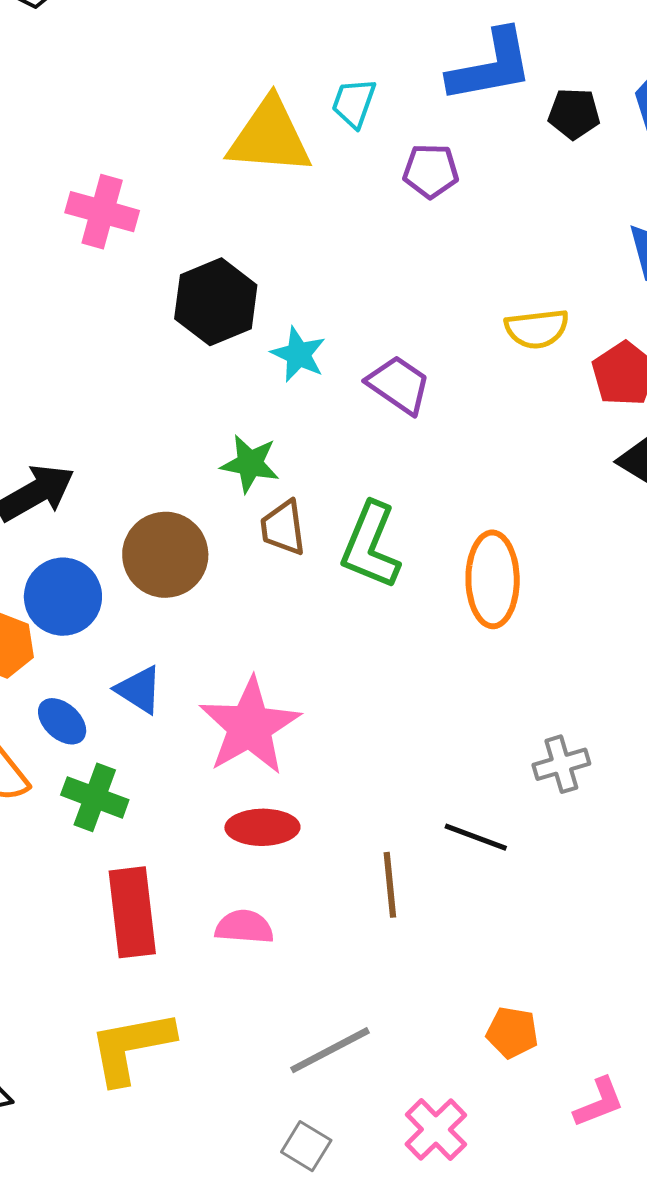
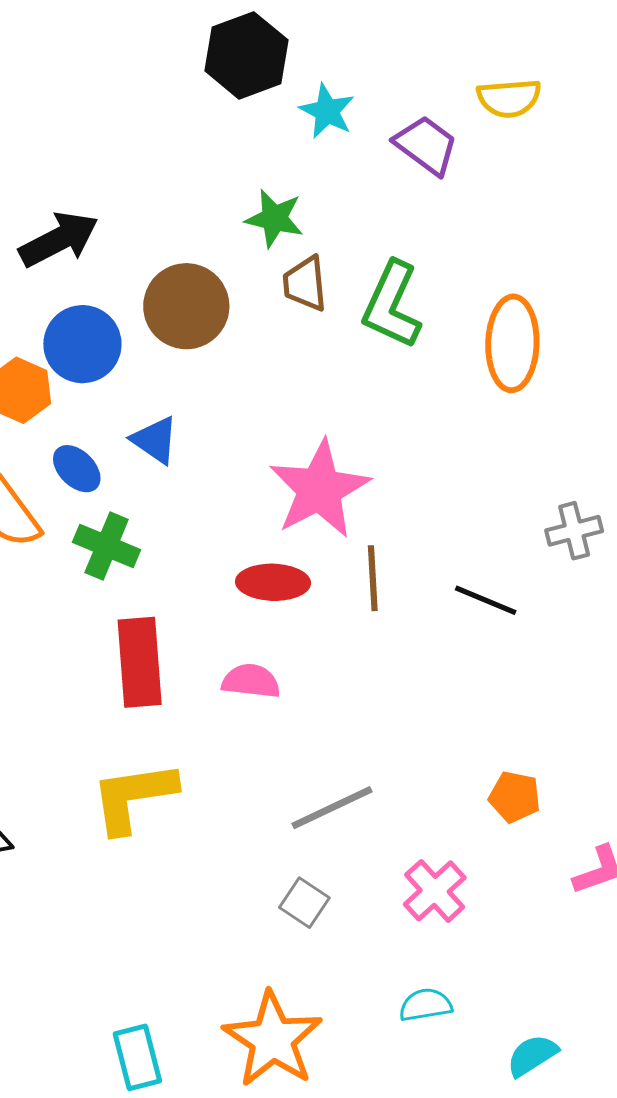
yellow semicircle: (537, 329) -> (509, 98), moved
pink star: (250, 726) -> (319, 489), moved
brown line: (390, 885) -> (373, 578), moved

